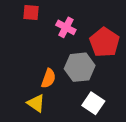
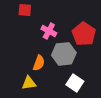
pink cross: (66, 27) -> (49, 31), moved
yellow triangle: (36, 103) -> (29, 83), turned -42

